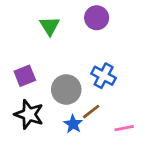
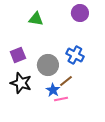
purple circle: (97, 18) -> (80, 13), moved
green triangle: (50, 26) -> (36, 19), turned -49
pink line: (124, 128) -> (61, 99), moved

